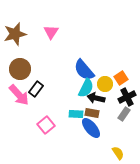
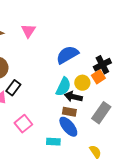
blue semicircle: (84, 70) -> (67, 55), moved, turned 100
black cross: (127, 97) -> (102, 65), moved
cyan rectangle: (76, 114) -> (53, 142), moved
gray rectangle: (124, 114) -> (101, 113), size x1.5

